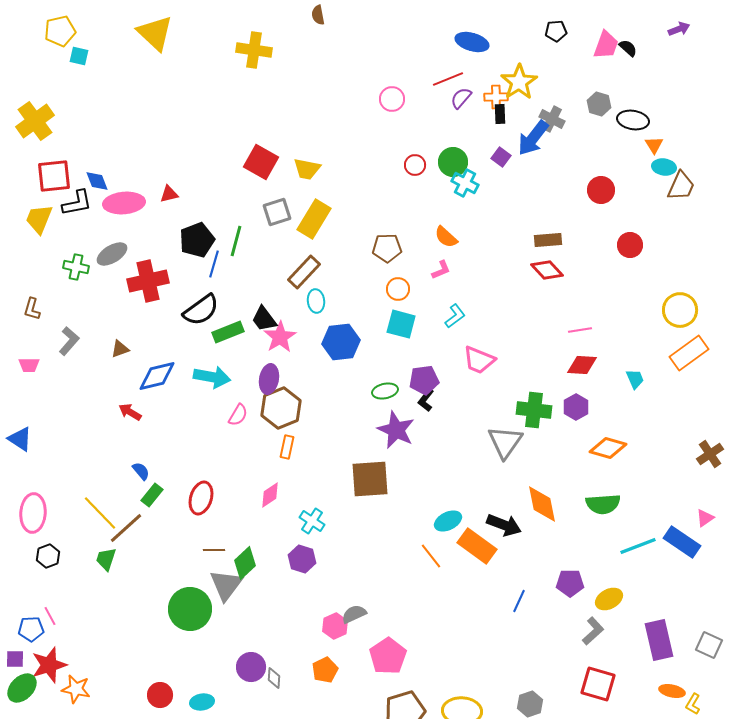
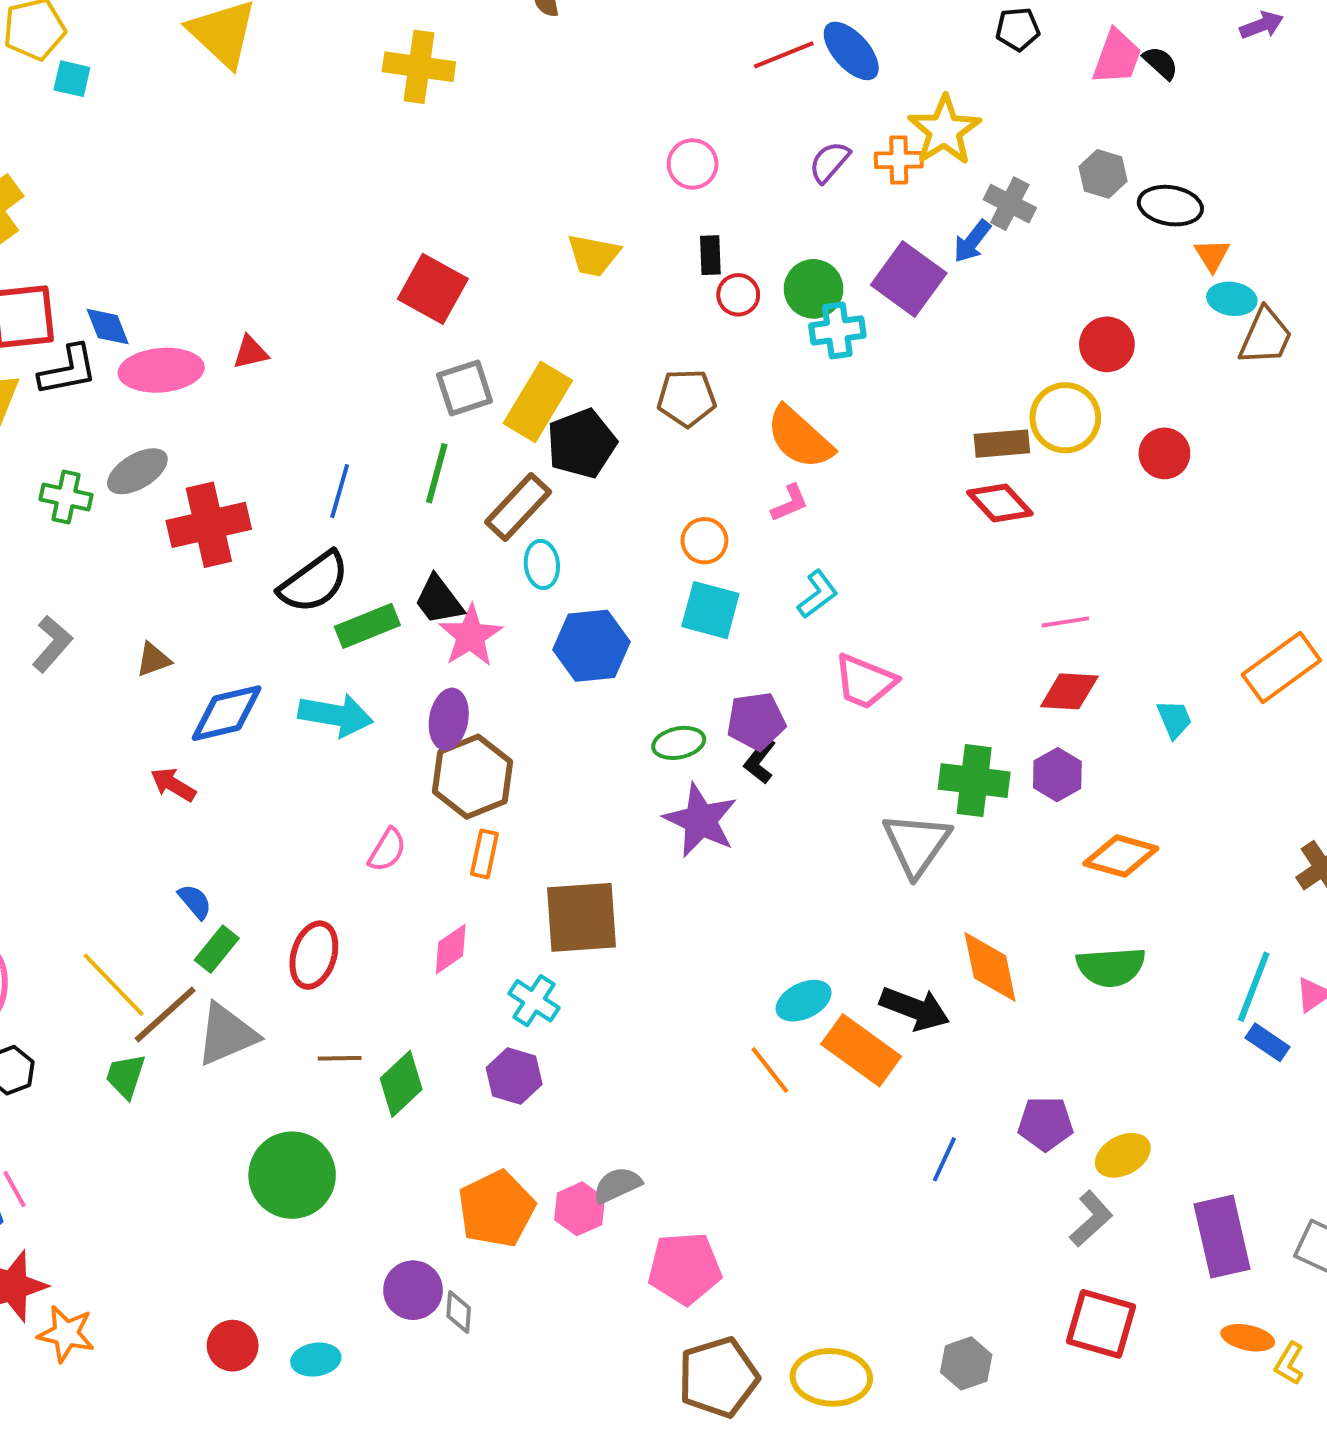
blue ellipse: (472, 42) -> (851, 51), turned 32
red line: (448, 79) -> (784, 55), moved
black rectangle: (500, 114) -> (710, 255), moved
blue arrow: (533, 138) -> (972, 241), size x0.6
purple square: (501, 157) -> (909, 279), size x1.8
yellow trapezoid: (307, 169) -> (593, 255), moved
cyan cross: (465, 183) -> (837, 331), turned -36
orange semicircle: (446, 237) -> (800, 438), size x1.5
black pentagon: (197, 240) -> (582, 444), moved
green line: (236, 241) -> (437, 473), moved
brown pentagon: (387, 248) -> (687, 398), moved
yellow circle: (680, 310) -> (1065, 418), moved
pink semicircle: (238, 415) -> (387, 850), moved
brown square: (370, 479) -> (582, 917), moved
blue rectangle: (682, 542) -> (1268, 1042), size x0.6
cyan line: (638, 546) -> (1254, 987), moved, turned -48
gray triangle: (226, 585) -> (227, 1034), moved, turned 30
pink pentagon: (388, 656) -> (685, 1268), turned 30
orange pentagon: (325, 670) -> (496, 1209), moved, size x1.5

